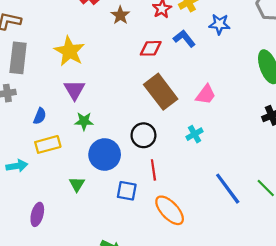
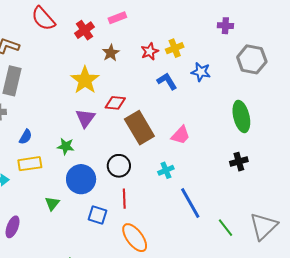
red diamond: (151, 48) -> (115, 103), moved
yellow star: (69, 51) -> (85, 80), moved
purple triangle: (74, 90) -> (85, 118), moved
blue line: (228, 189) -> (190, 203), moved

